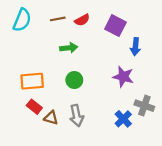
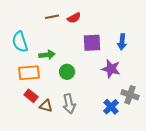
cyan semicircle: (22, 20) -> (20, 42), moved, turned 140
purple square: (115, 26) -> (92, 43), moved, turned -30
green arrow: (69, 48) -> (47, 55), moved

